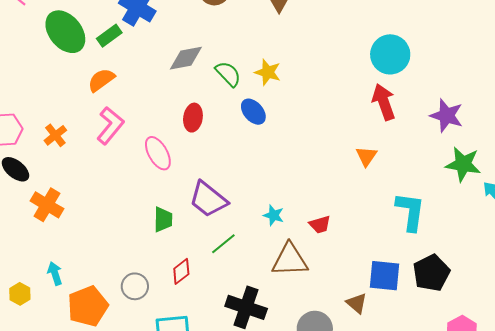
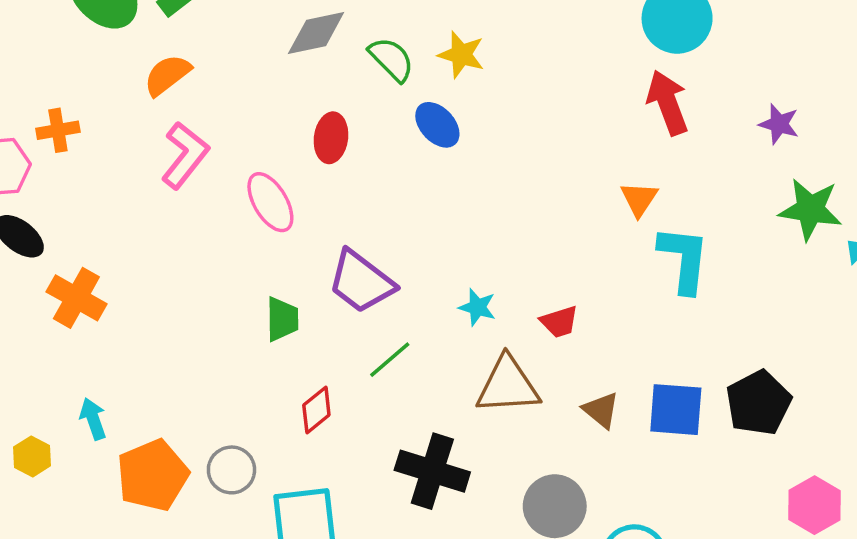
purple star: (447, 116) -> (779, 124), size x0.7
orange cross: (55, 135) -> (58, 130), moved, turned 30
cyan L-shape: (410, 212) -> (684, 259), moved
gray circle: (135, 286) -> (231, 470), moved
brown triangle: (357, 303) -> (601, 410), moved

